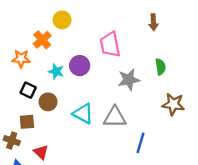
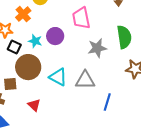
green semicircle: (160, 67) -> (124, 37), size x1.6
black square: (28, 90) -> (14, 47), moved
brown circle: (48, 102) -> (28, 67), size x1.6
red triangle: (41, 152) -> (34, 105), moved

